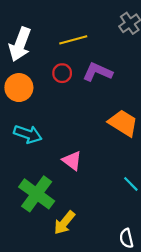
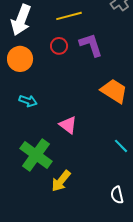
purple L-shape: (98, 72) -> (91, 45), turned 48
cyan arrow: (28, 134) -> (28, 101), size x0.7

